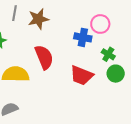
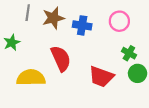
blue cross: (83, 37) -> (82, 25), moved

